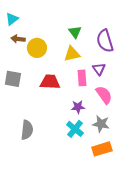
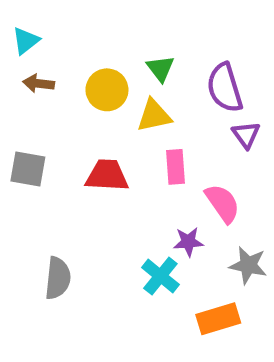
yellow circle: (37, 48) -> (107, 90), moved
purple triangle: (99, 69) -> (246, 135), moved
purple star: (78, 107) -> (188, 242), moved
gray star: (101, 124) -> (248, 265), moved

